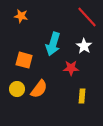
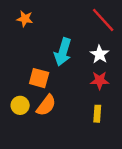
orange square: (24, 60) -> (39, 78), moved
red star: (71, 68) -> (100, 80), moved

